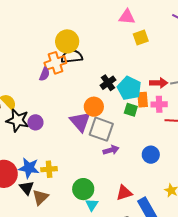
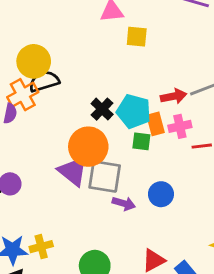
yellow square: (141, 37) -> (137, 37), turned 35
orange circle: (94, 107) -> (88, 147), size x1.4
purple arrow: (111, 150) -> (124, 203), turned 42
blue circle: (151, 155) -> (161, 194), moved

